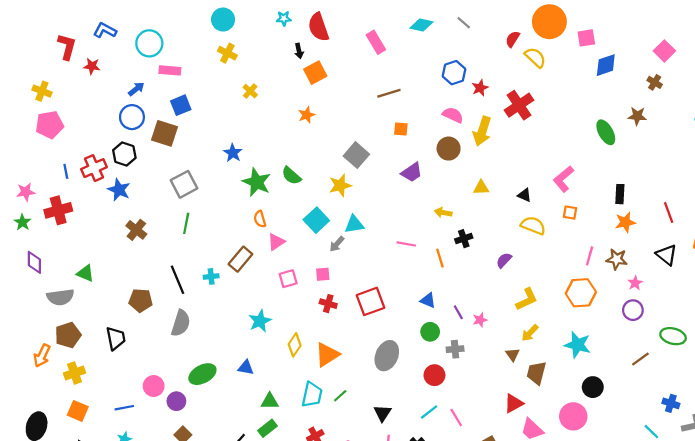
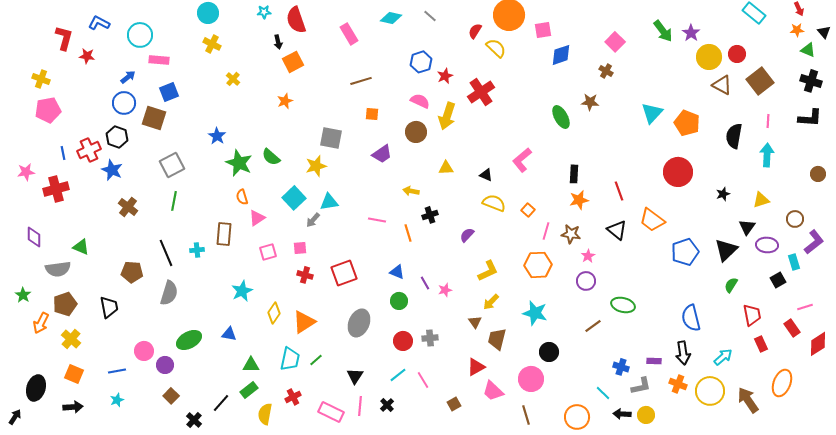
gray square: (356, 155) -> (331, 138), turned -30
orange square: (570, 213) -> (528, 210), moved, turned 32
green star: (22, 222) -> (23, 295), moved
brown rectangle: (240, 259) -> (224, 234), turned -35
gray cross: (455, 349) -> (430, 338), moved
yellow cross: (74, 373) -> (71, 339), turned -30

